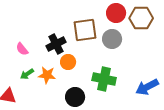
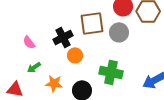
orange star: (47, 75) -> (54, 83), moved

